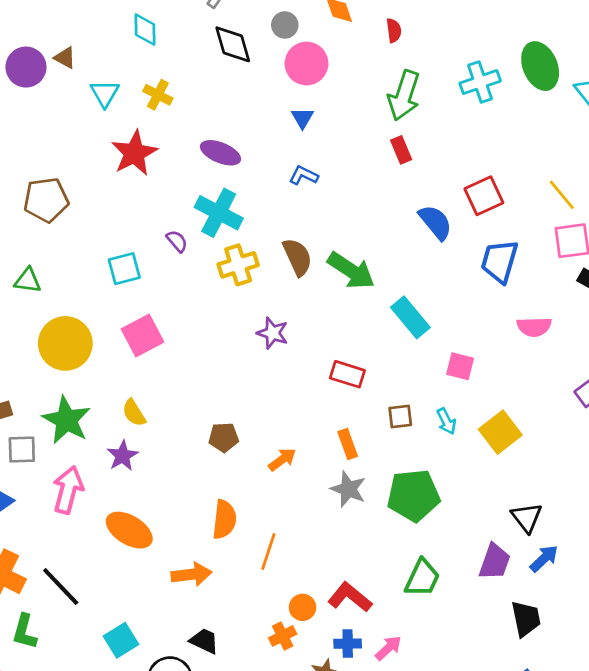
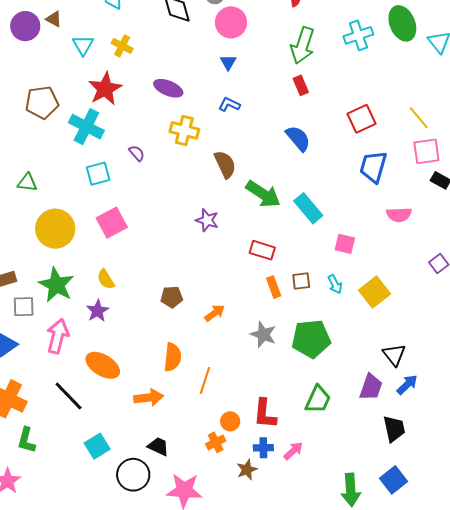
brown pentagon: (46, 200) -> (42, 102), moved
cyan cross: (219, 213) -> (86, 127), moved
blue semicircle: (435, 222) -> (298, 138), moved
yellow cross: (238, 265) -> (184, 130), moved, turned 32
green arrow: (351, 271) -> (263, 194), moved
orange rectangle: (348, 444) -> (274, 287), moved
black line: (61, 586) -> (69, 396), moved
red L-shape: (350, 597) -> (265, 414), turned -124

